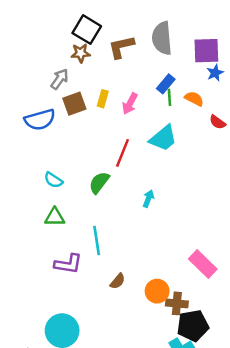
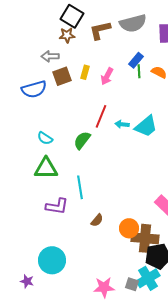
gray semicircle: (162, 38) -> (133, 23), turned -100
gray arrow: (60, 79) -> (50, 56), turned -126
cyan trapezoid: (163, 138) -> (146, 126), moved
cyan arrow: (148, 199) -> (122, 124), moved, turned -104
green triangle: (55, 217) -> (46, 168), size x1.4
brown cross: (177, 303) -> (145, 238), size x1.5

